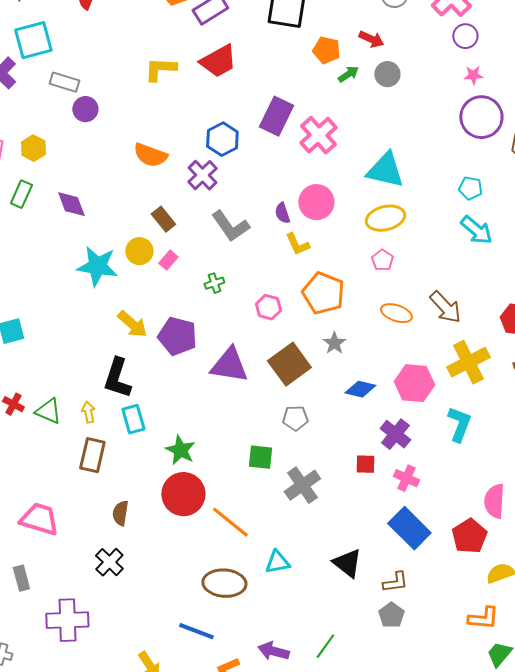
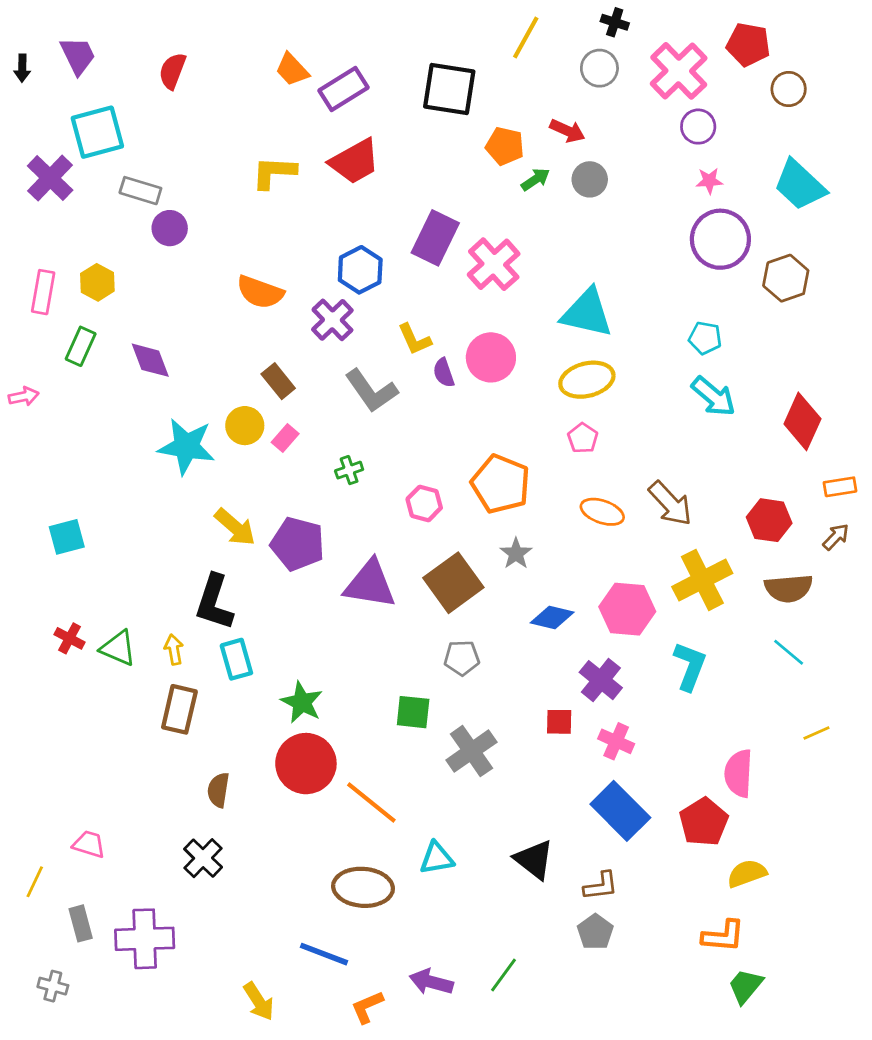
yellow L-shape: (297, 244) -> (414, 339), moved
pink trapezoid: (39, 519) -> (89, 844), moved, size x0.6
gray rectangle: (21, 578) -> (81, 923), moved

